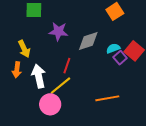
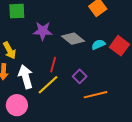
gray diamond: (88, 41) -> (73, 39), turned 60
purple square: (120, 58) -> (80, 76), moved
pink circle: (50, 104) -> (17, 105), moved

